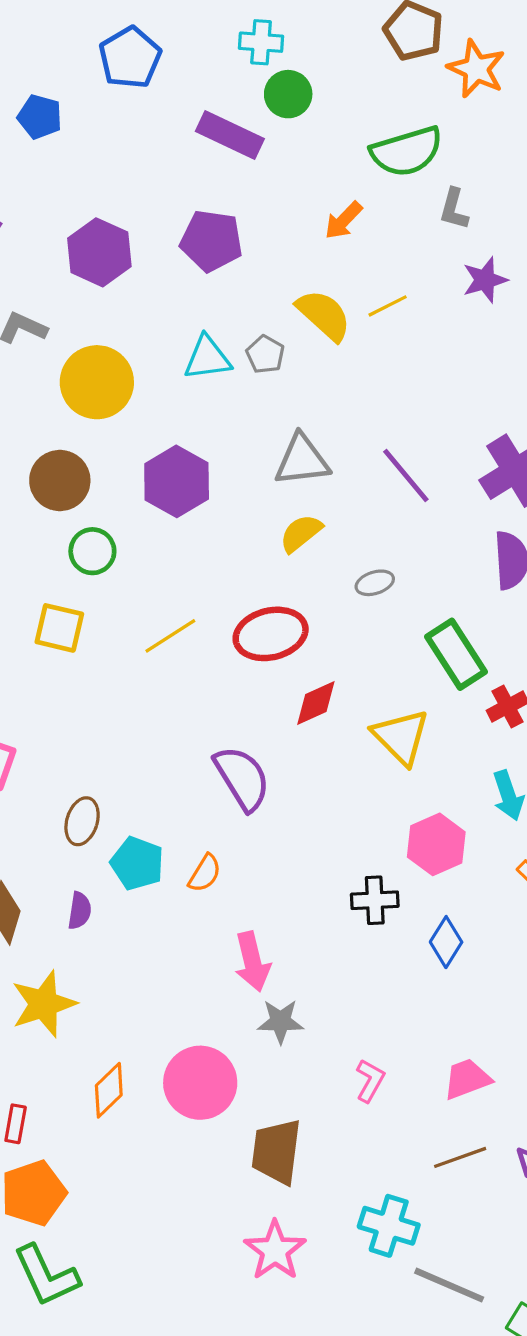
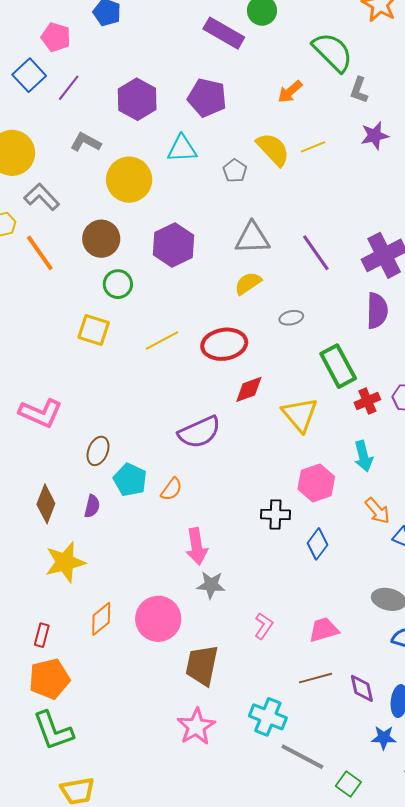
green semicircle: (407, 151) -> (333, 52), turned -123
cyan triangle: (207, 358) -> (182, 149), moved
purple semicircle: (242, 778) -> (199, 432), turned 93

